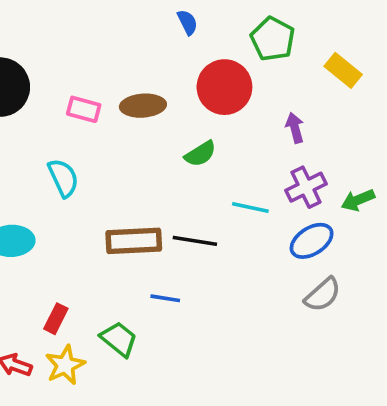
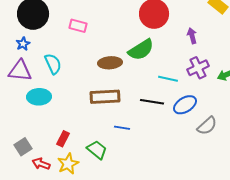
brown ellipse: (143, 106) -> (110, 63), moved
green semicircle: (200, 154) -> (141, 50), size x1.5
cyan semicircle: (63, 178) -> (53, 64), moved
black line: (195, 241) -> (152, 102), moved
blue ellipse: (312, 241) -> (185, 105), moved

